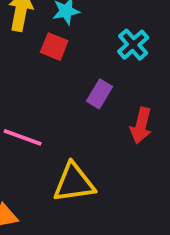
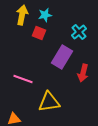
purple rectangle: (100, 94) -> (62, 57), size x1.6

